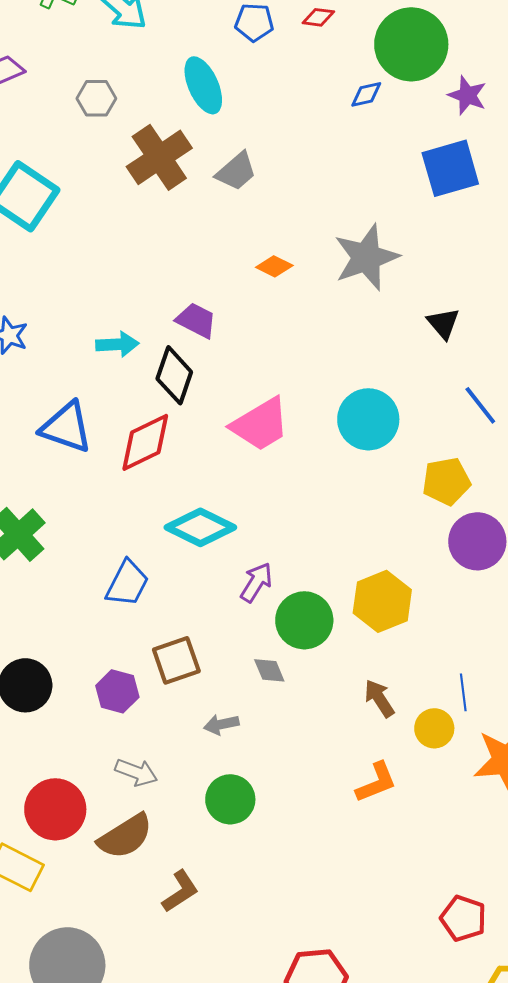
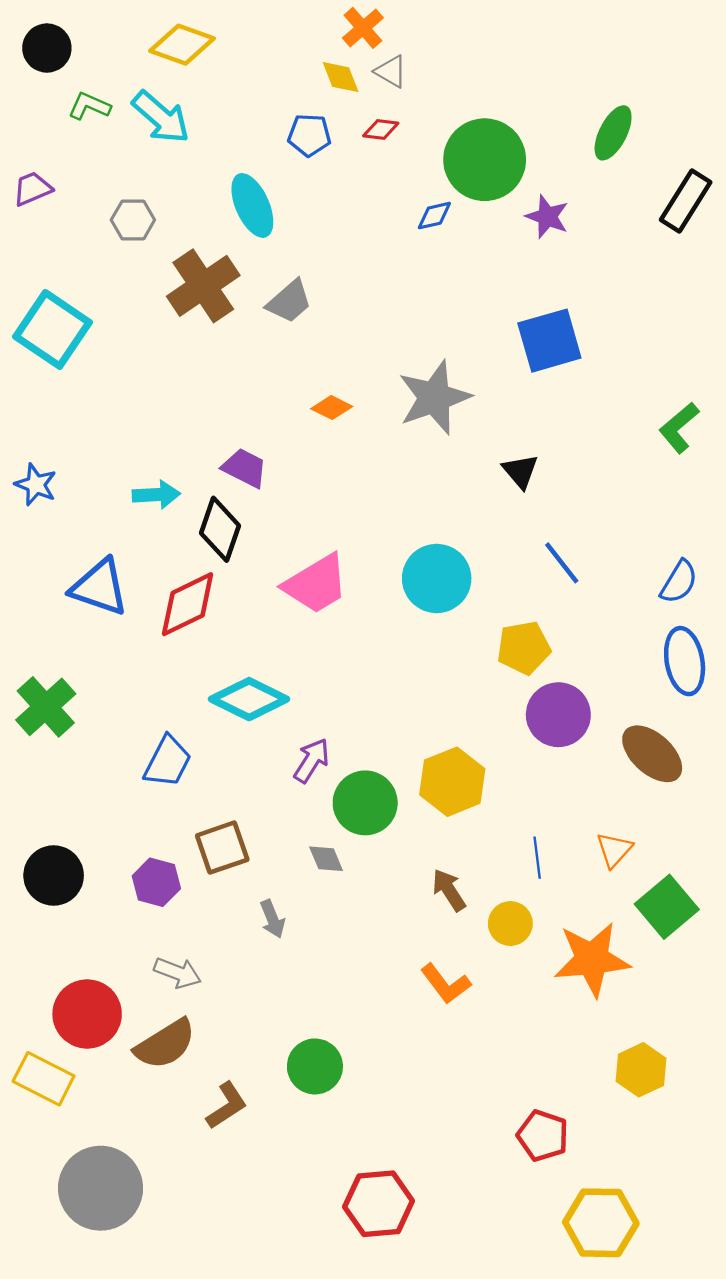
blue square: (450, 168) -> (549, 341), moved
blue line: (463, 692) -> (537, 858), moved
gray arrow: (221, 724) -> (272, 919), turned -100
orange L-shape: (376, 782) -> (446, 984), turned 75
green circle: (230, 799) -> (315, 1066), moved

